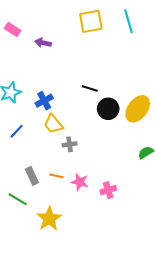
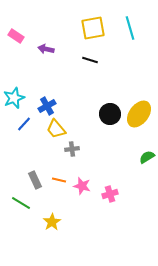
black line: (90, 88) -> (90, 60), moved
blue line: (17, 131) -> (24, 124), moved
yellow star: (49, 219) -> (52, 222), size x0.7

